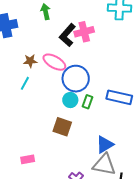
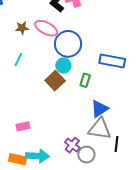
cyan line: (25, 83) -> (18, 60), moved
green rectangle: (87, 102) -> (85, 80), moved
brown square: (62, 127) -> (55, 81), moved, turned 30

